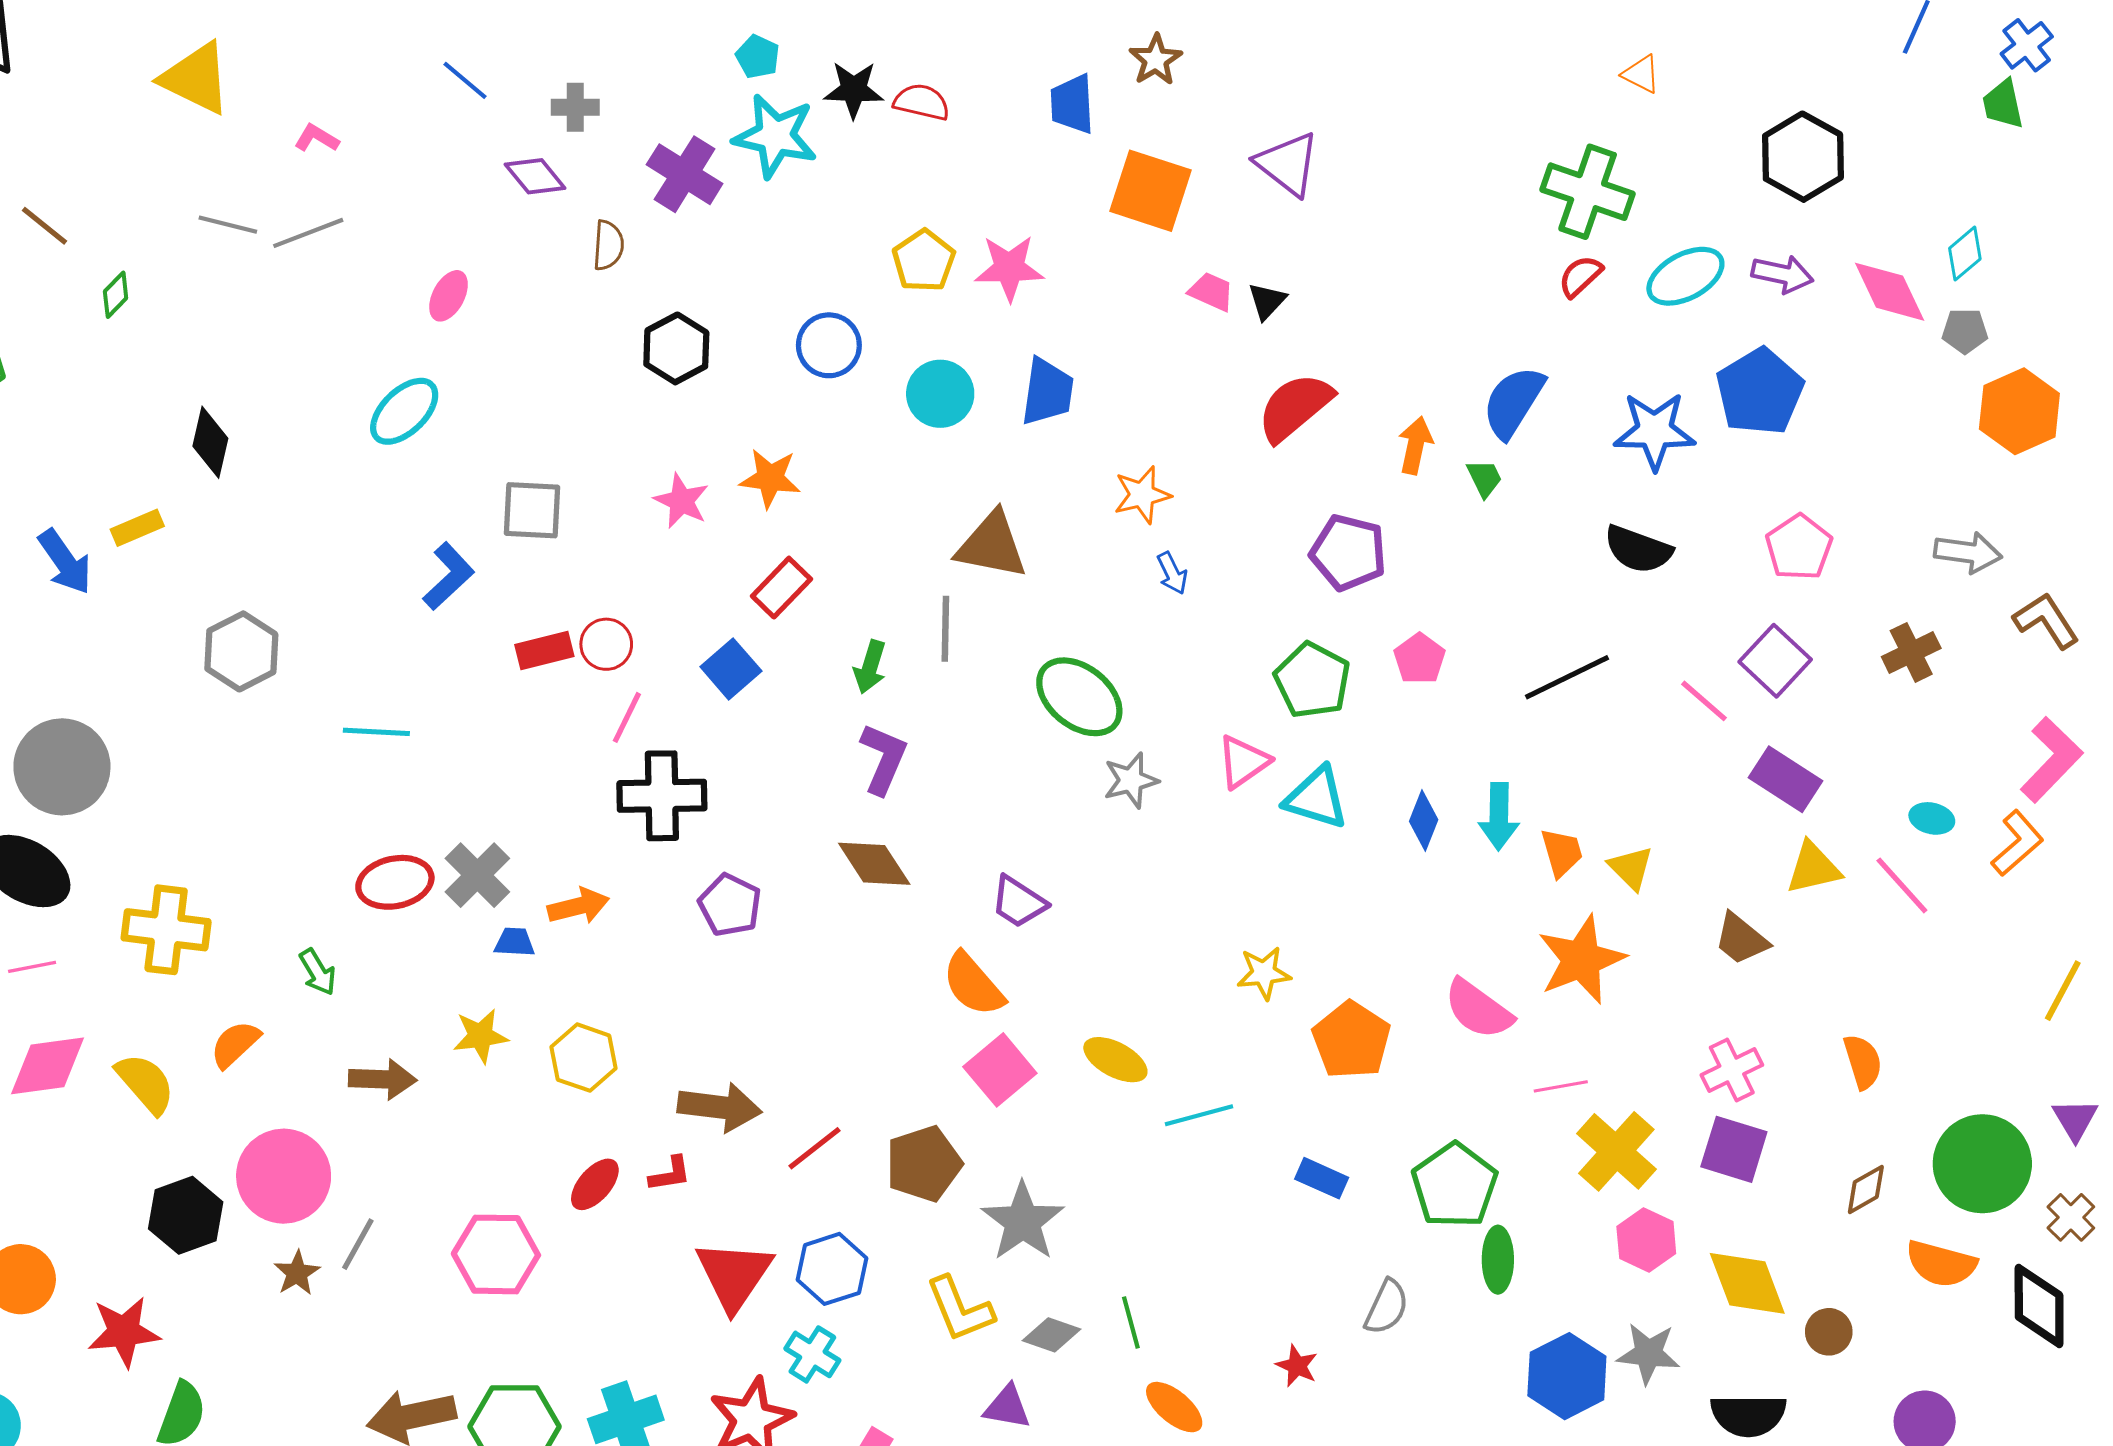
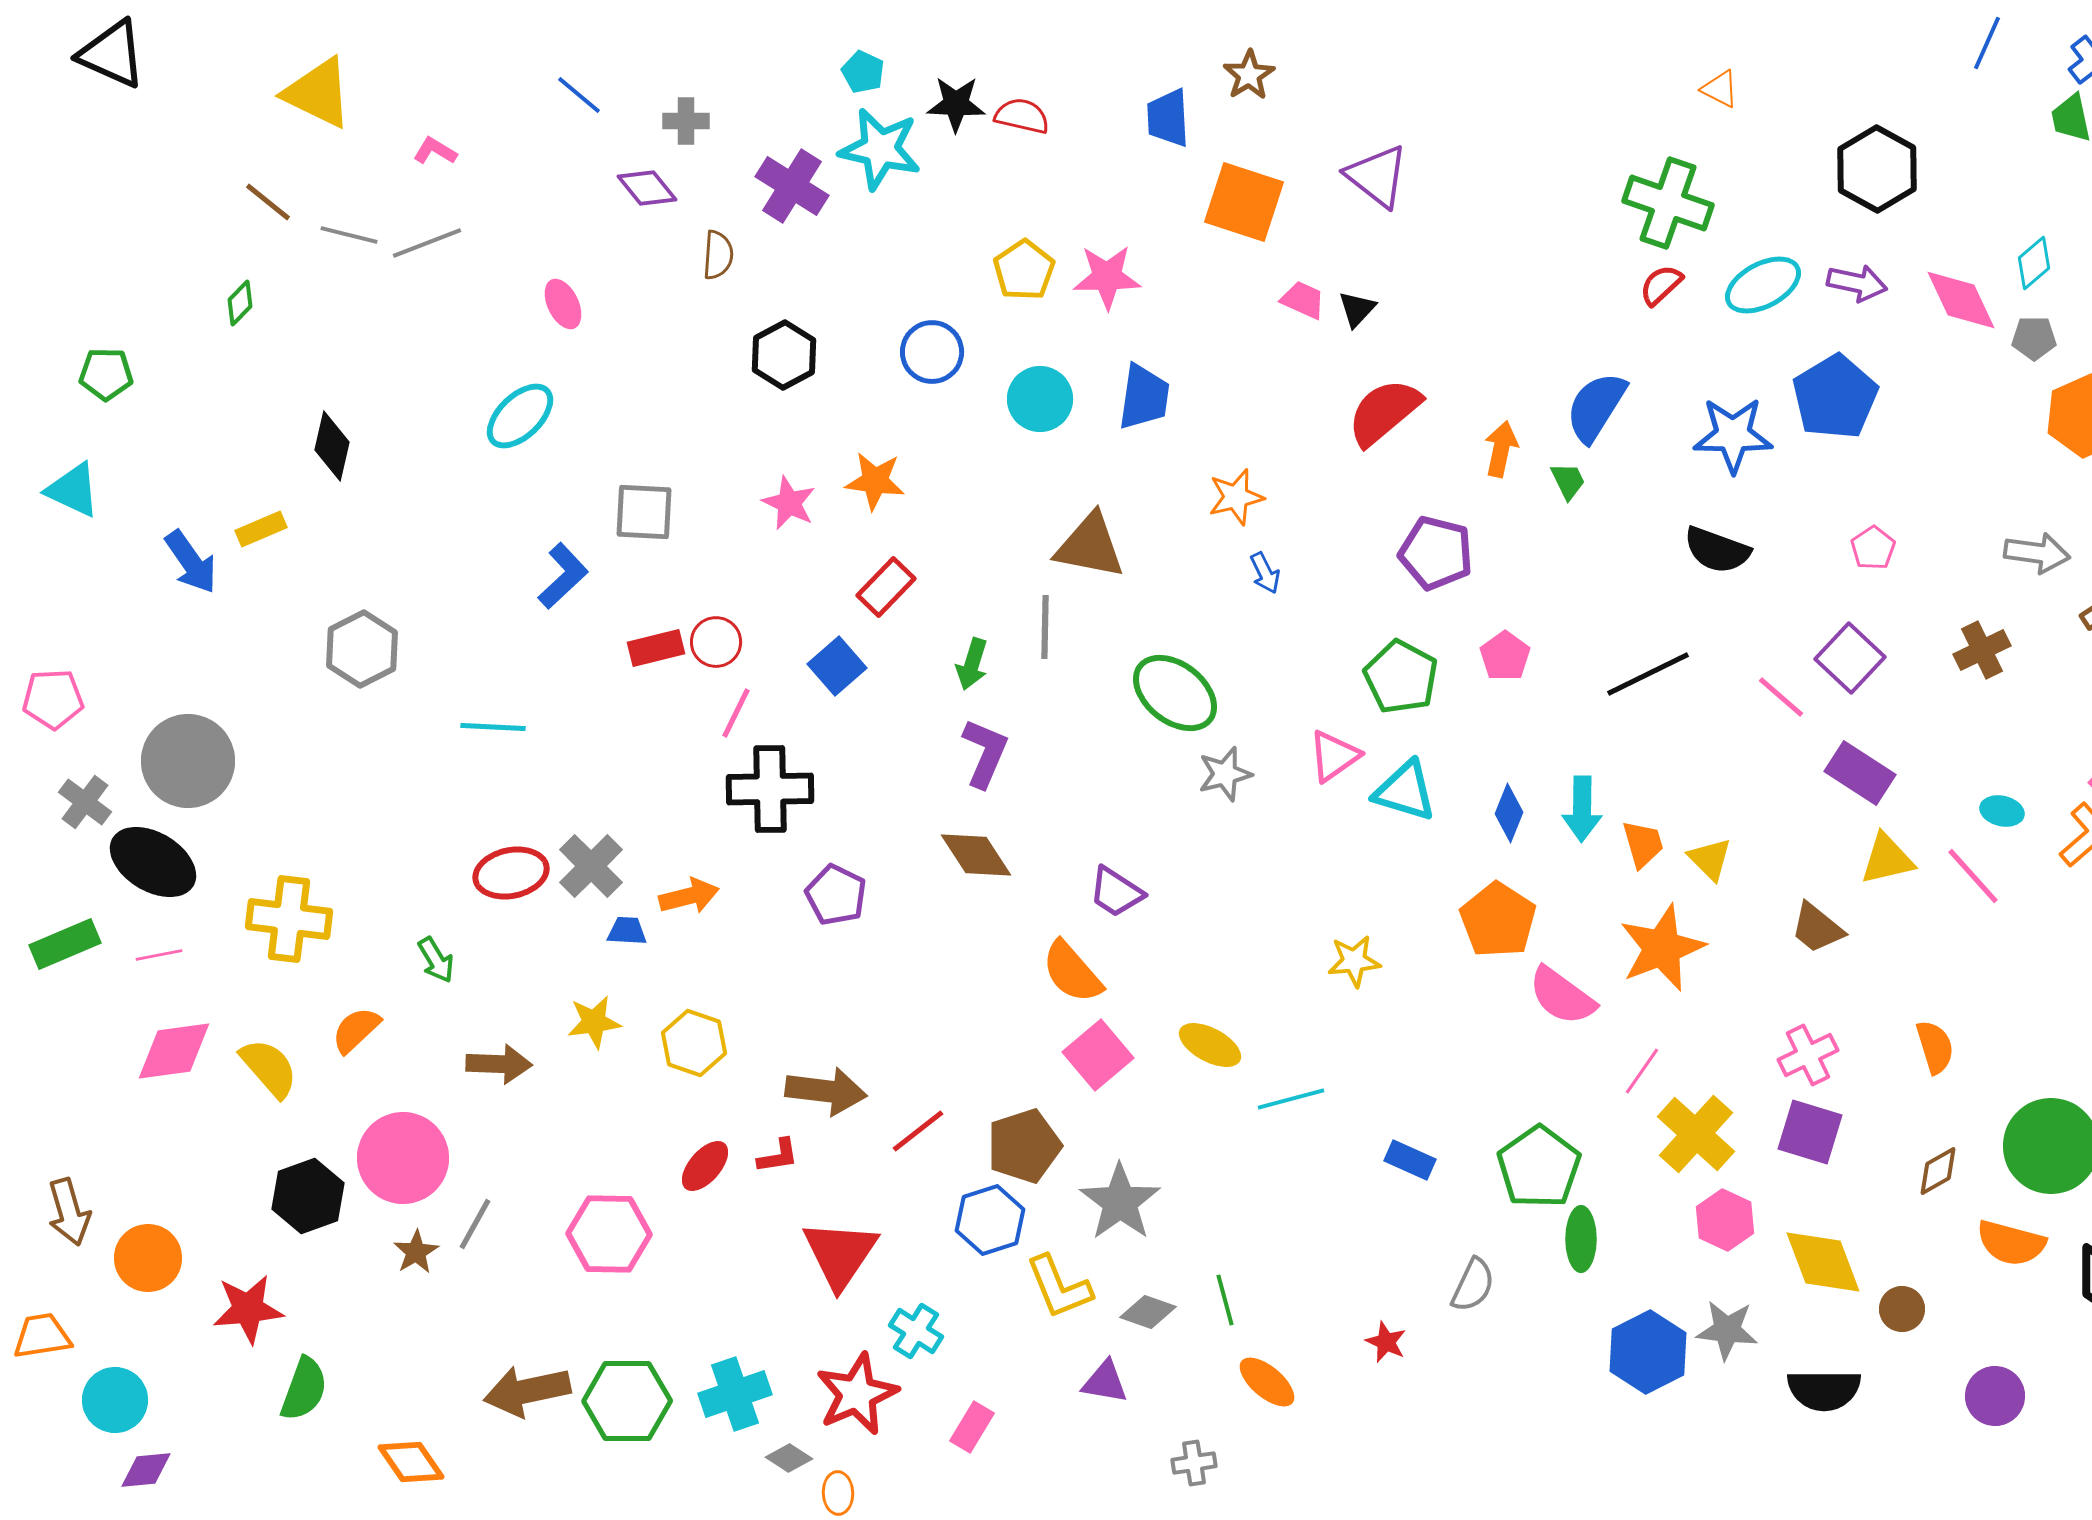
brown line: (44, 226) -> (268, 202), moved
pink ellipse: (449, 296) -> (563, 304), turned -54
pink pentagon: (1799, 547) -> (1873, 548), size x0.7
orange pentagon: (1351, 1040) -> (1498, 920), moved
pink line: (1561, 1086) -> (1642, 1071), turned -45
blue hexagon: (832, 1269) -> (990, 1220), moved

